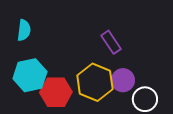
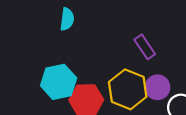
cyan semicircle: (24, 30) -> (67, 19), moved

